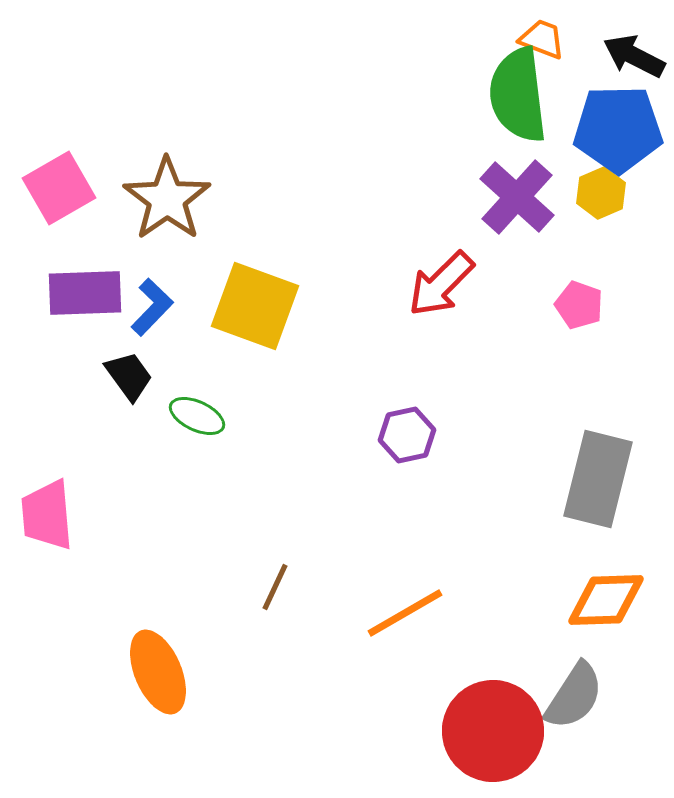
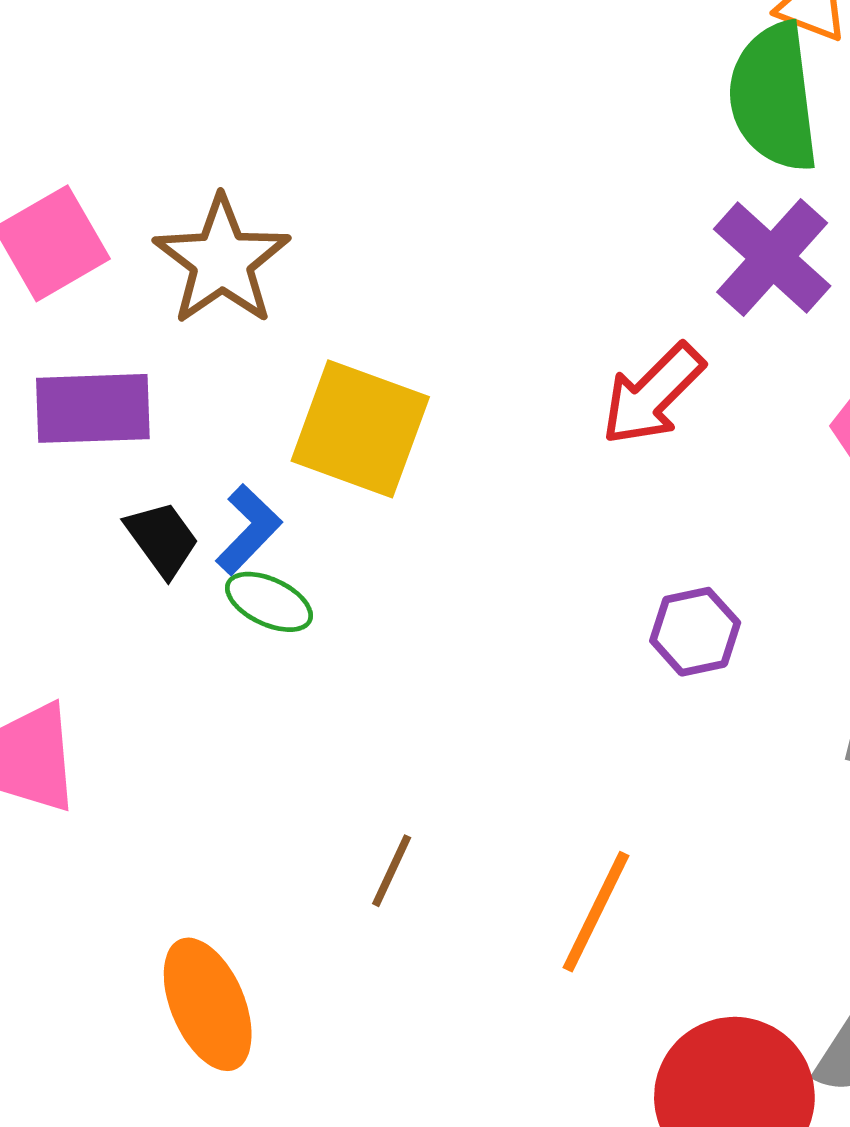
blue L-shape: (152, 307) -> (249, 530), moved
purple hexagon: (407, 435) -> (695, 632), moved
orange line: (405, 613) -> (596, 912), turned -34

